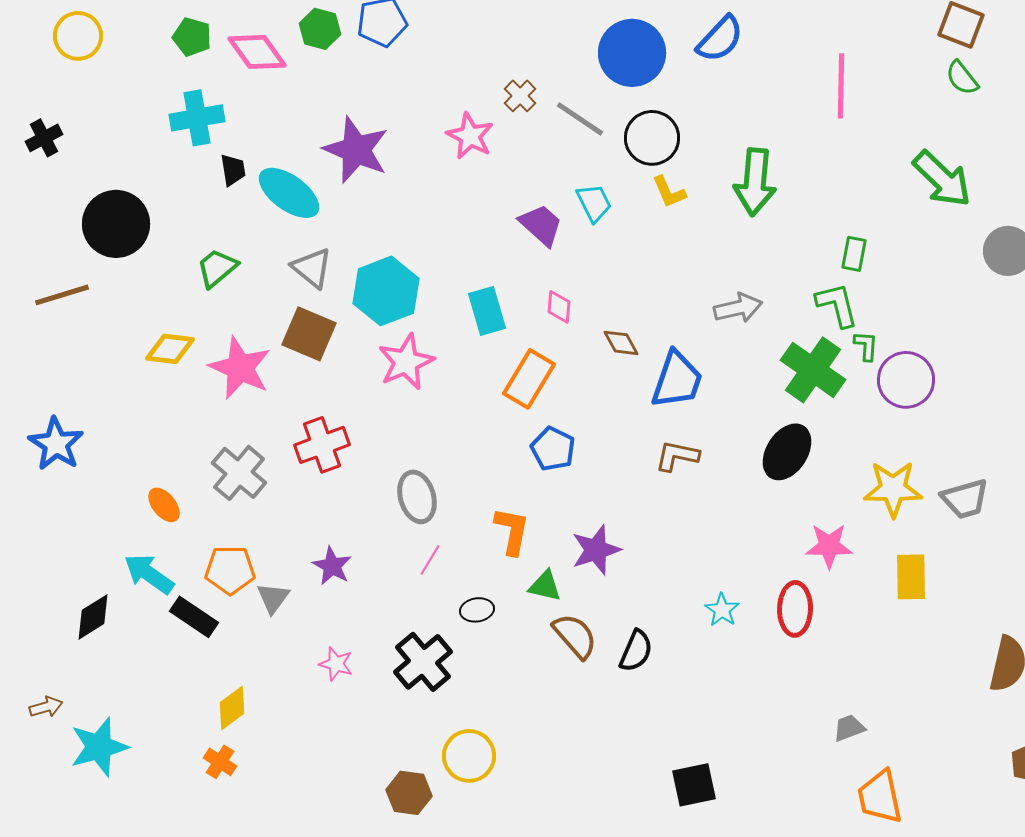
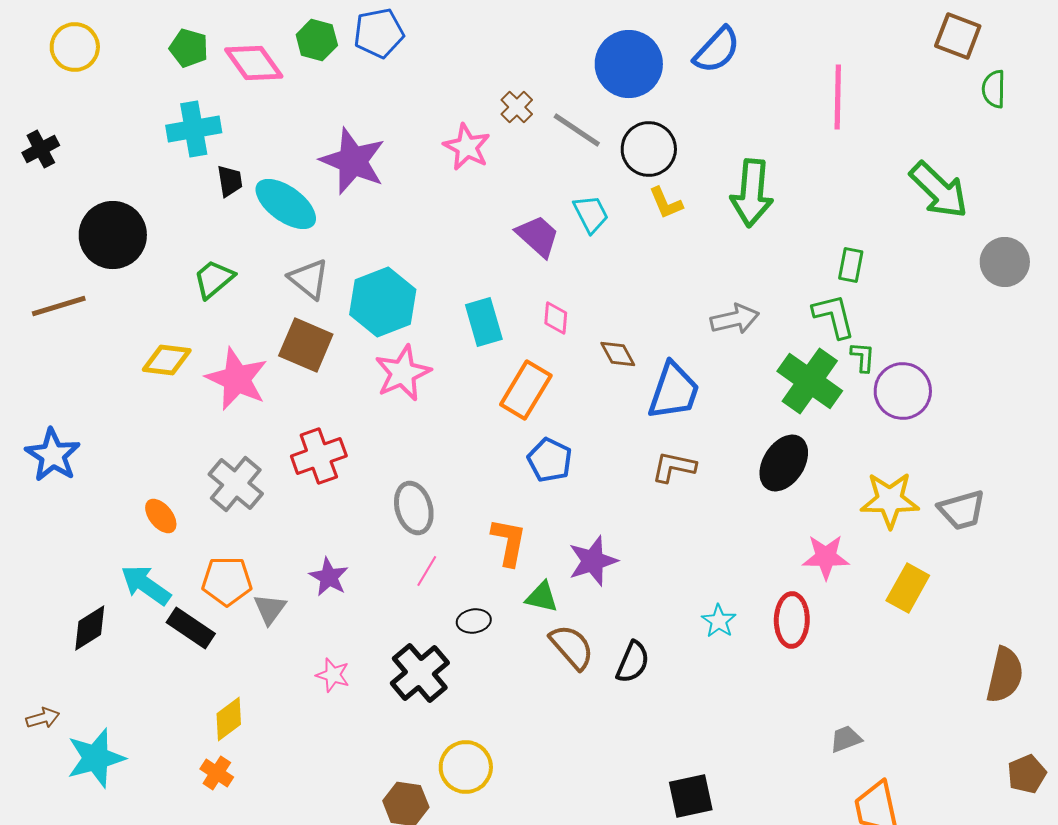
green semicircle: (962, 78) -> (994, 89), moved, turned 39
yellow rectangle: (911, 577) -> (908, 588), turned 30

